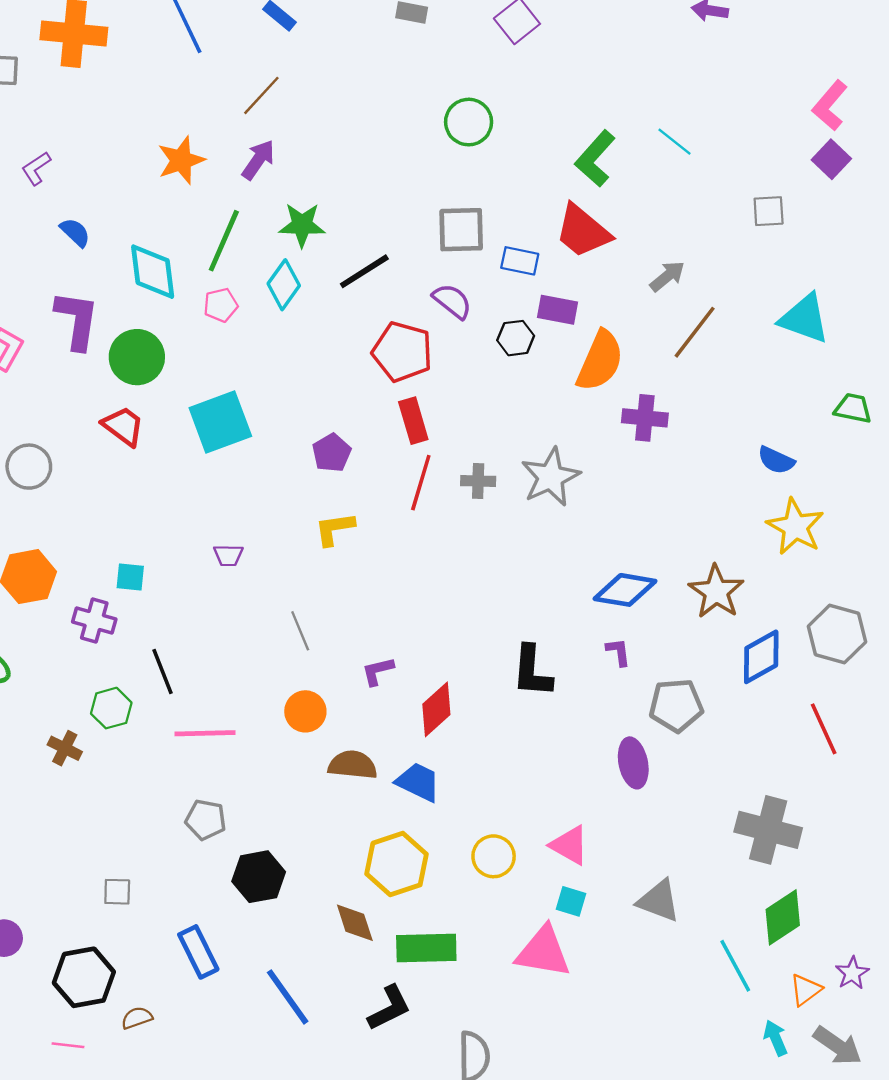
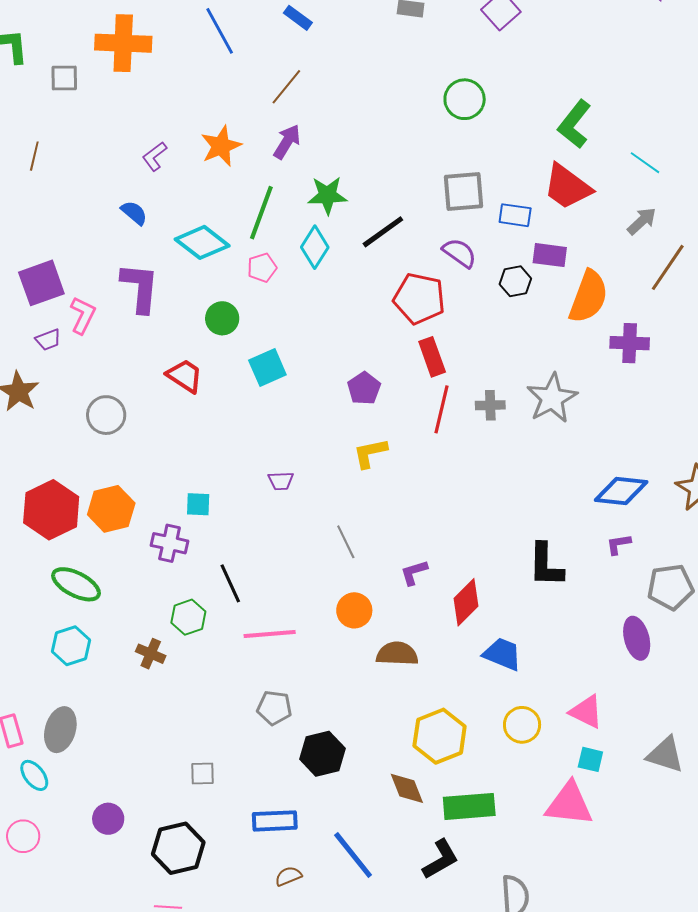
cyan line: (675, 142) -> (645, 163), moved
purple L-shape: (36, 168) -> (155, 156), moved
cyan diamond: (153, 272) -> (202, 242), turned -42
green circle: (137, 357) -> (222, 318), moved, size x0.7
cyan square: (220, 422) -> (267, 368), size x0.7
purple L-shape: (618, 652) -> (619, 544), turned -88
blue trapezoid: (418, 782) -> (502, 654), moved
blue rectangle: (198, 952) -> (275, 821), turned -63
brown semicircle: (137, 1018) -> (288, 876), moved

